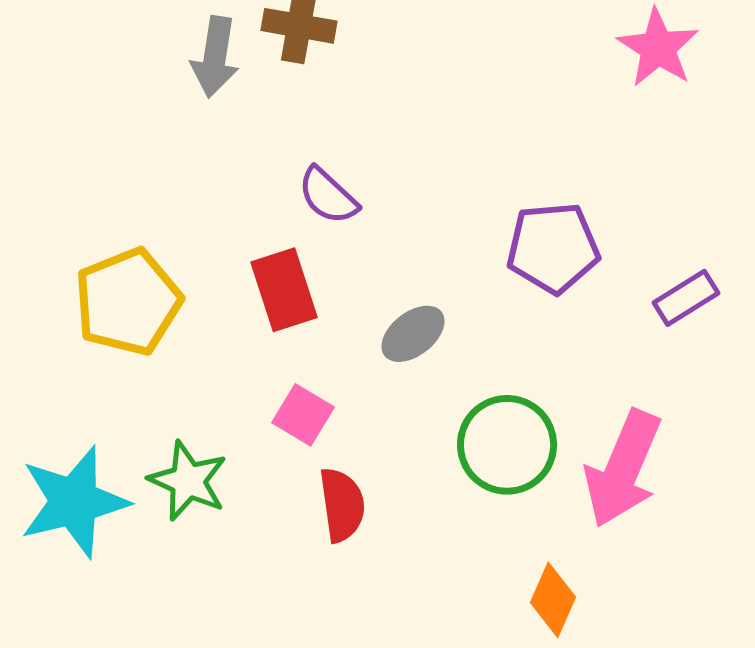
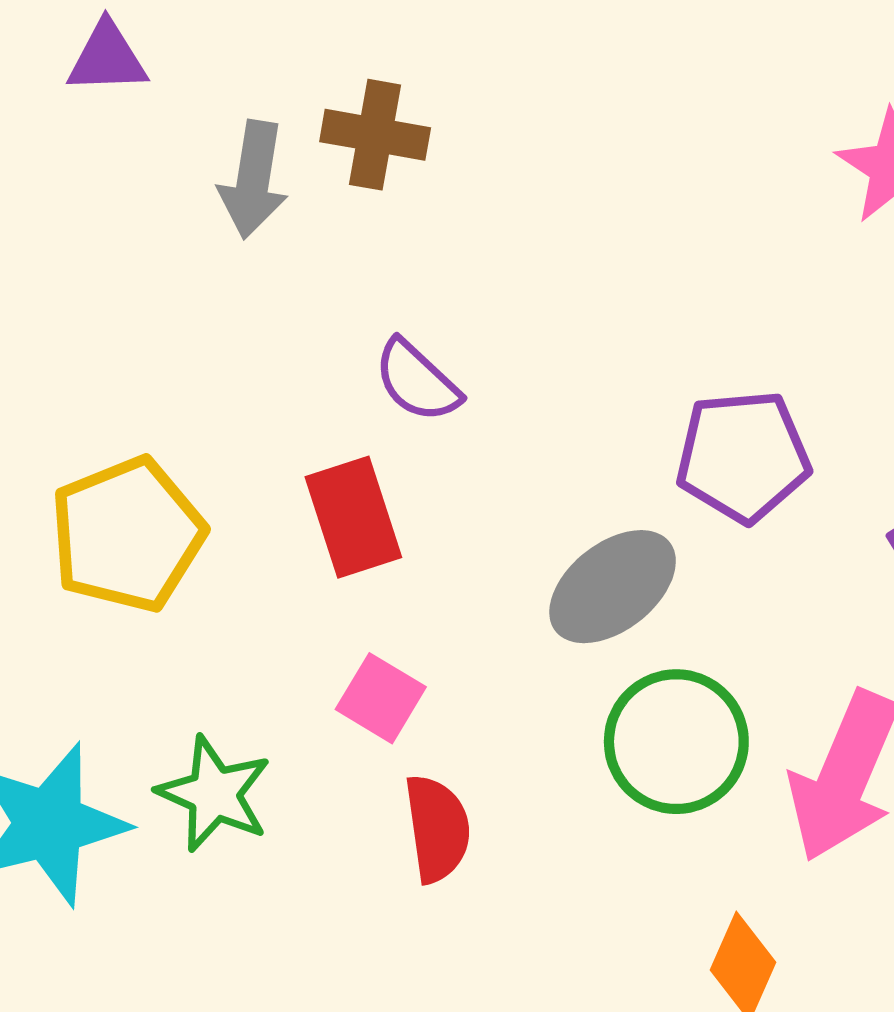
gray ellipse: (413, 334) -> (613, 587), moved, size x1.4

